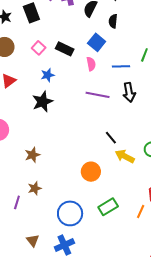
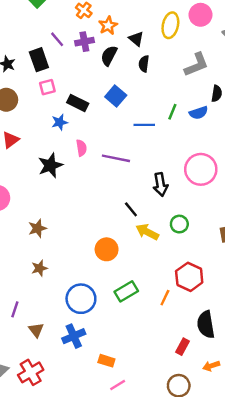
black semicircle: (113, 21) -> (144, 64), moved
pink square: (39, 48) -> (47, 87), moved, turned 32
pink semicircle: (91, 64) -> (81, 148), moved
blue star: (48, 75) -> (60, 122), moved
black arrow: (129, 92) -> (160, 184), moved
purple line: (17, 202) -> (15, 309), moved

